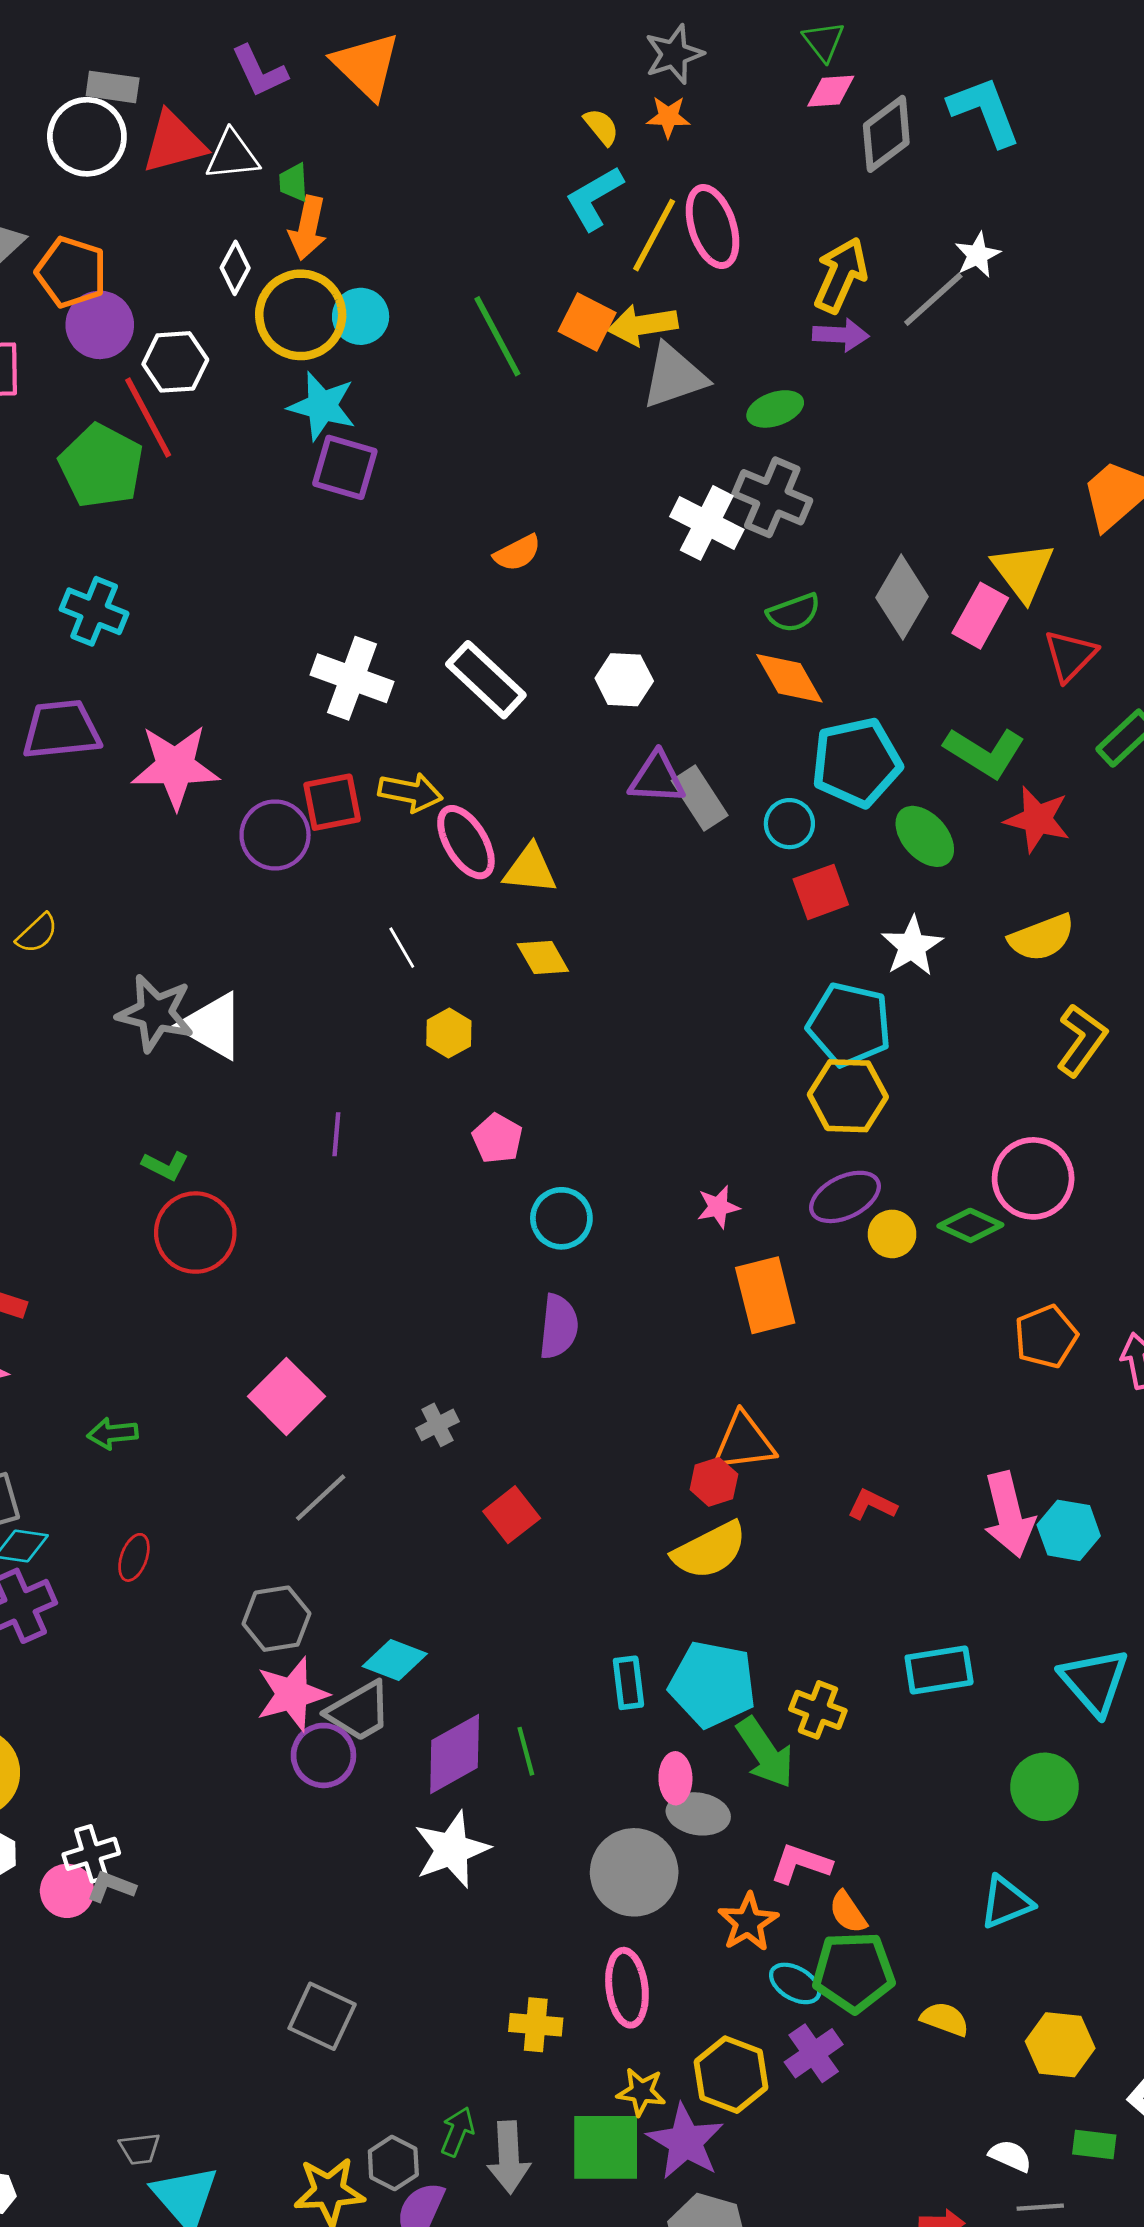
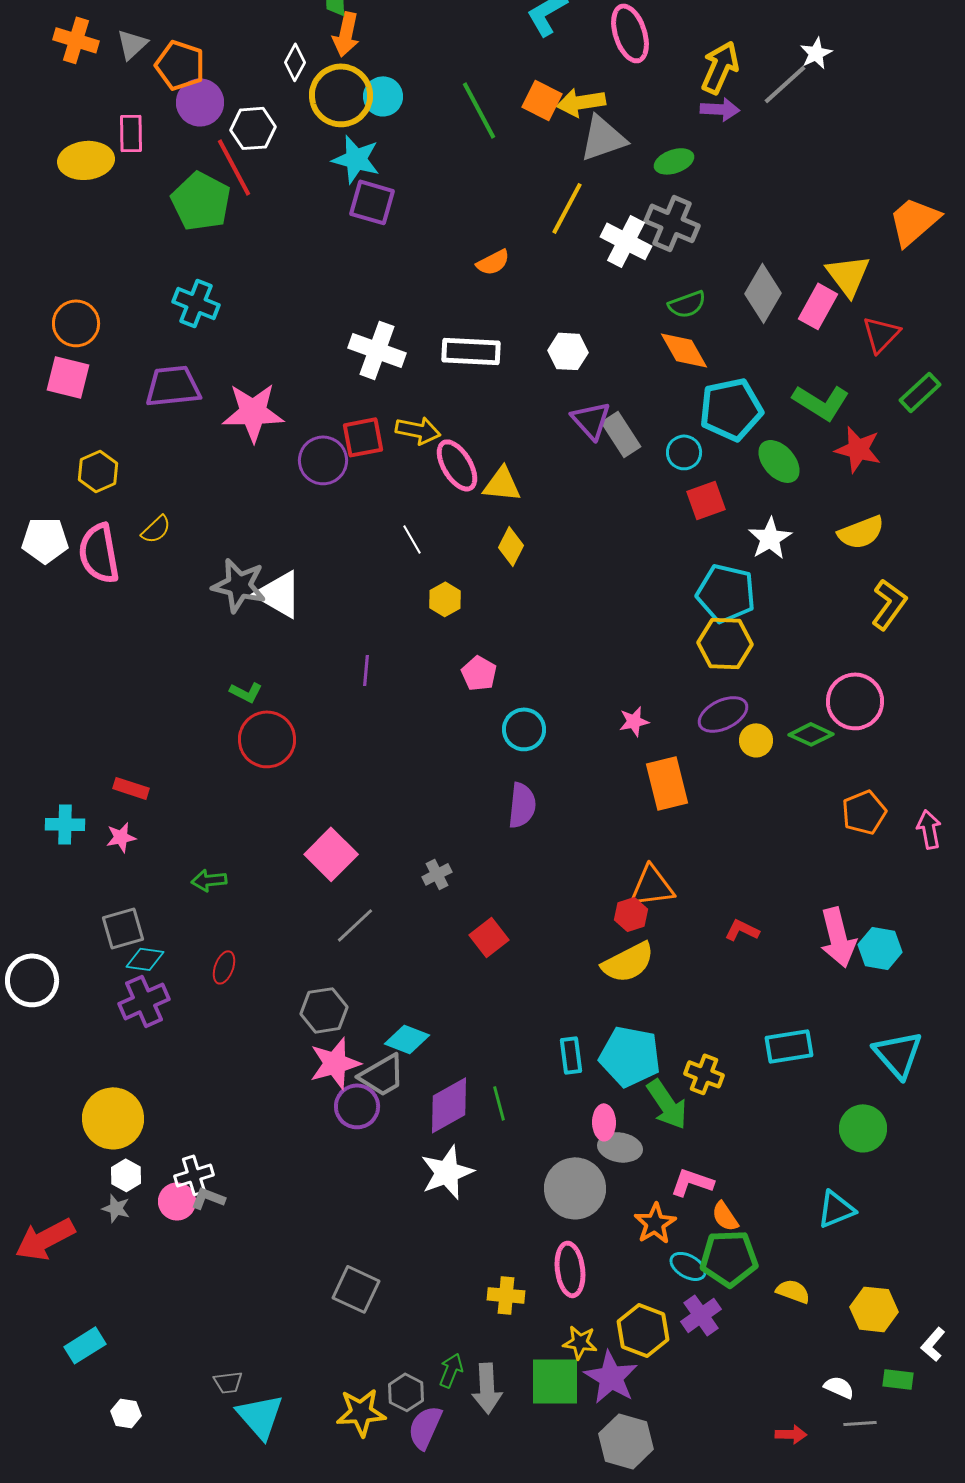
yellow line: (654, 235) -> (567, 208), moved
white rectangle: (486, 680) -> (471, 351), turned -40
purple triangle: (657, 778) -> (591, 420), turned 45
yellow diamond: (543, 958) -> (511, 546), turned 57

